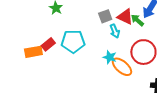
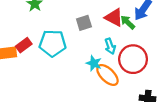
gray square: (105, 16) -> (84, 23), moved
cyan arrow: (115, 31) -> (110, 46), moved

